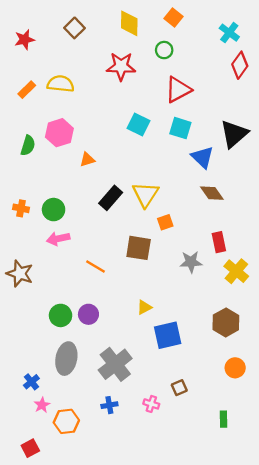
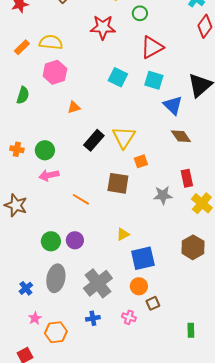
pink hexagon: (59, 133) -> (55, 72), moved
orange circle: (235, 368) -> (139, 286), moved
blue cross: (31, 382) -> (26, 288), moved

